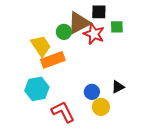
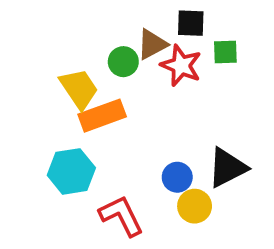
brown triangle: (79, 23) -> (152, 44), size x0.7
black triangle: (118, 87) -> (227, 168), size x1.6

